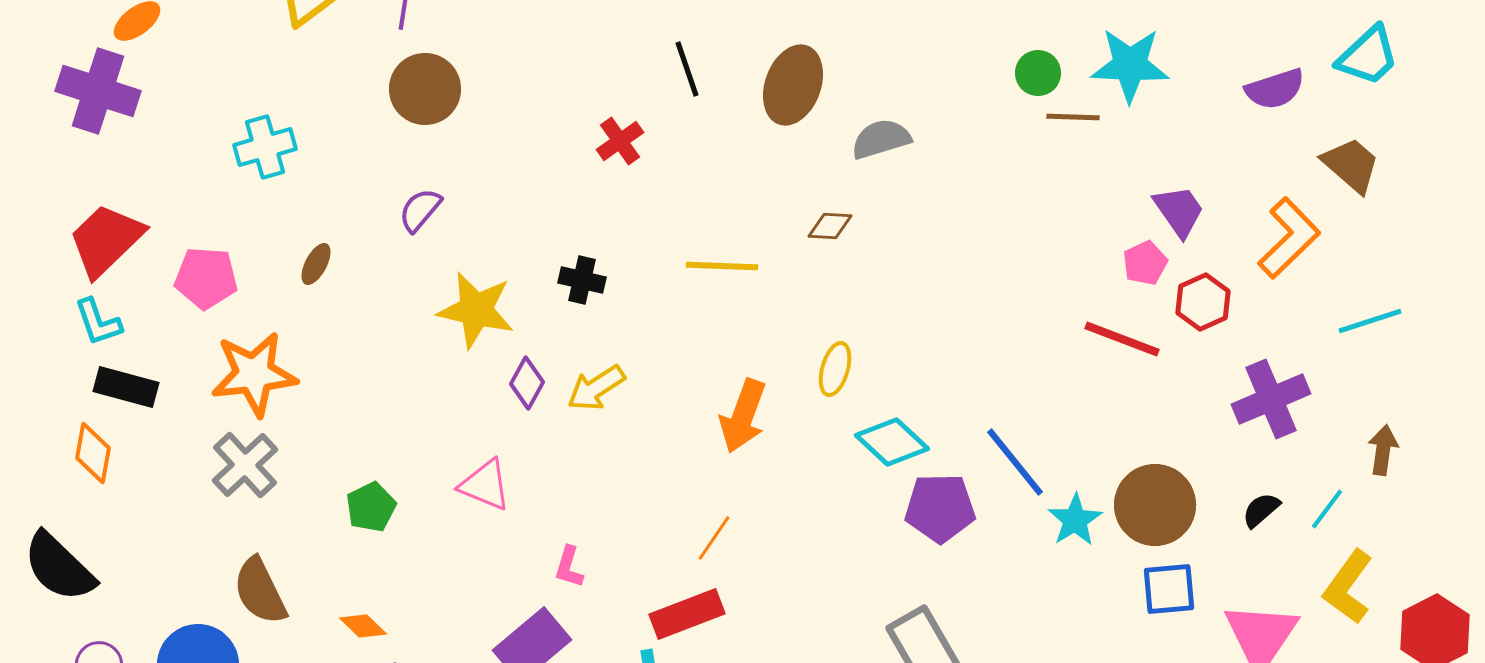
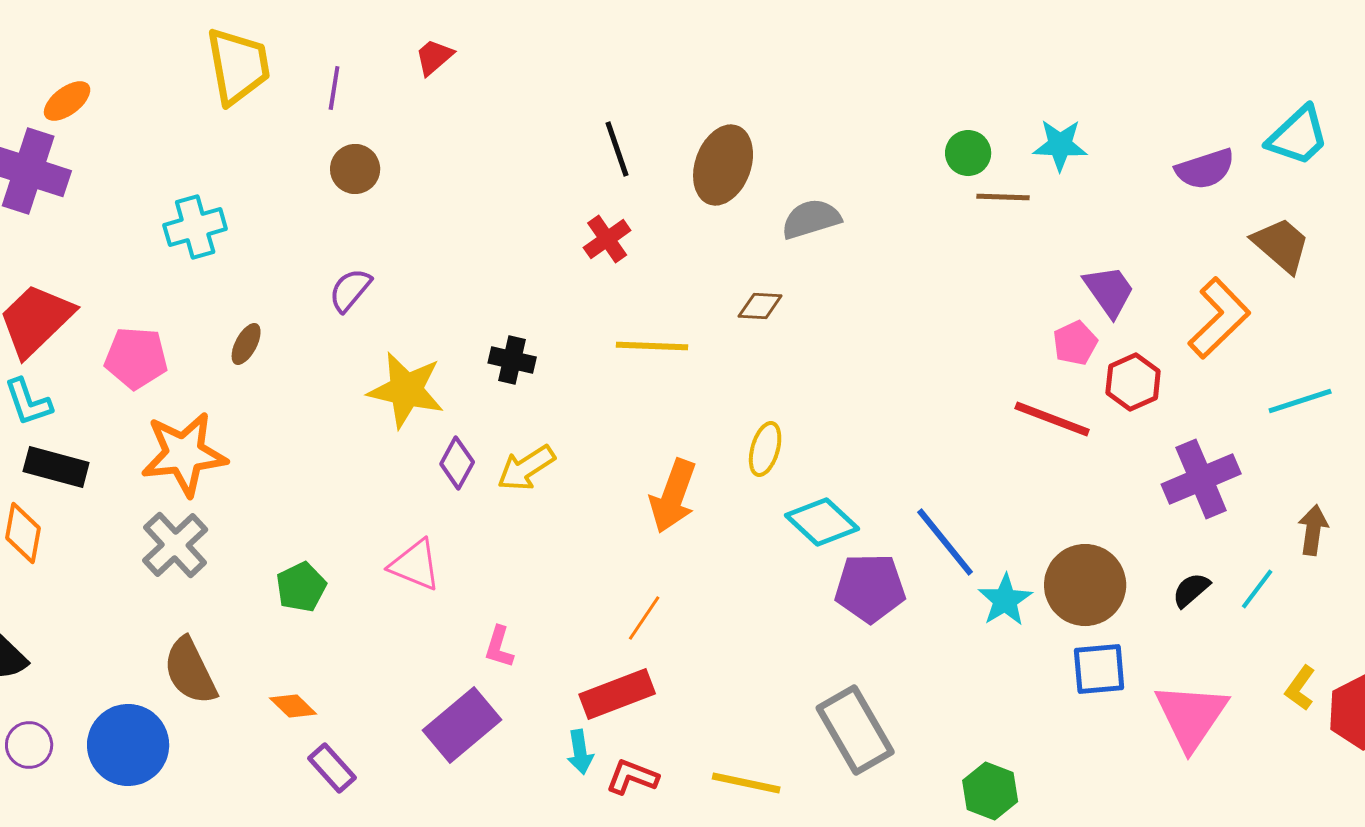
cyan star: (1130, 65) -> (1060, 145), size x0.7
brown circle: (425, 89) -> (355, 169), size x0.7
red cross: (620, 141) -> (607, 239), moved
yellow L-shape: (1348, 587) -> (1300, 688), moved, size x0.6

